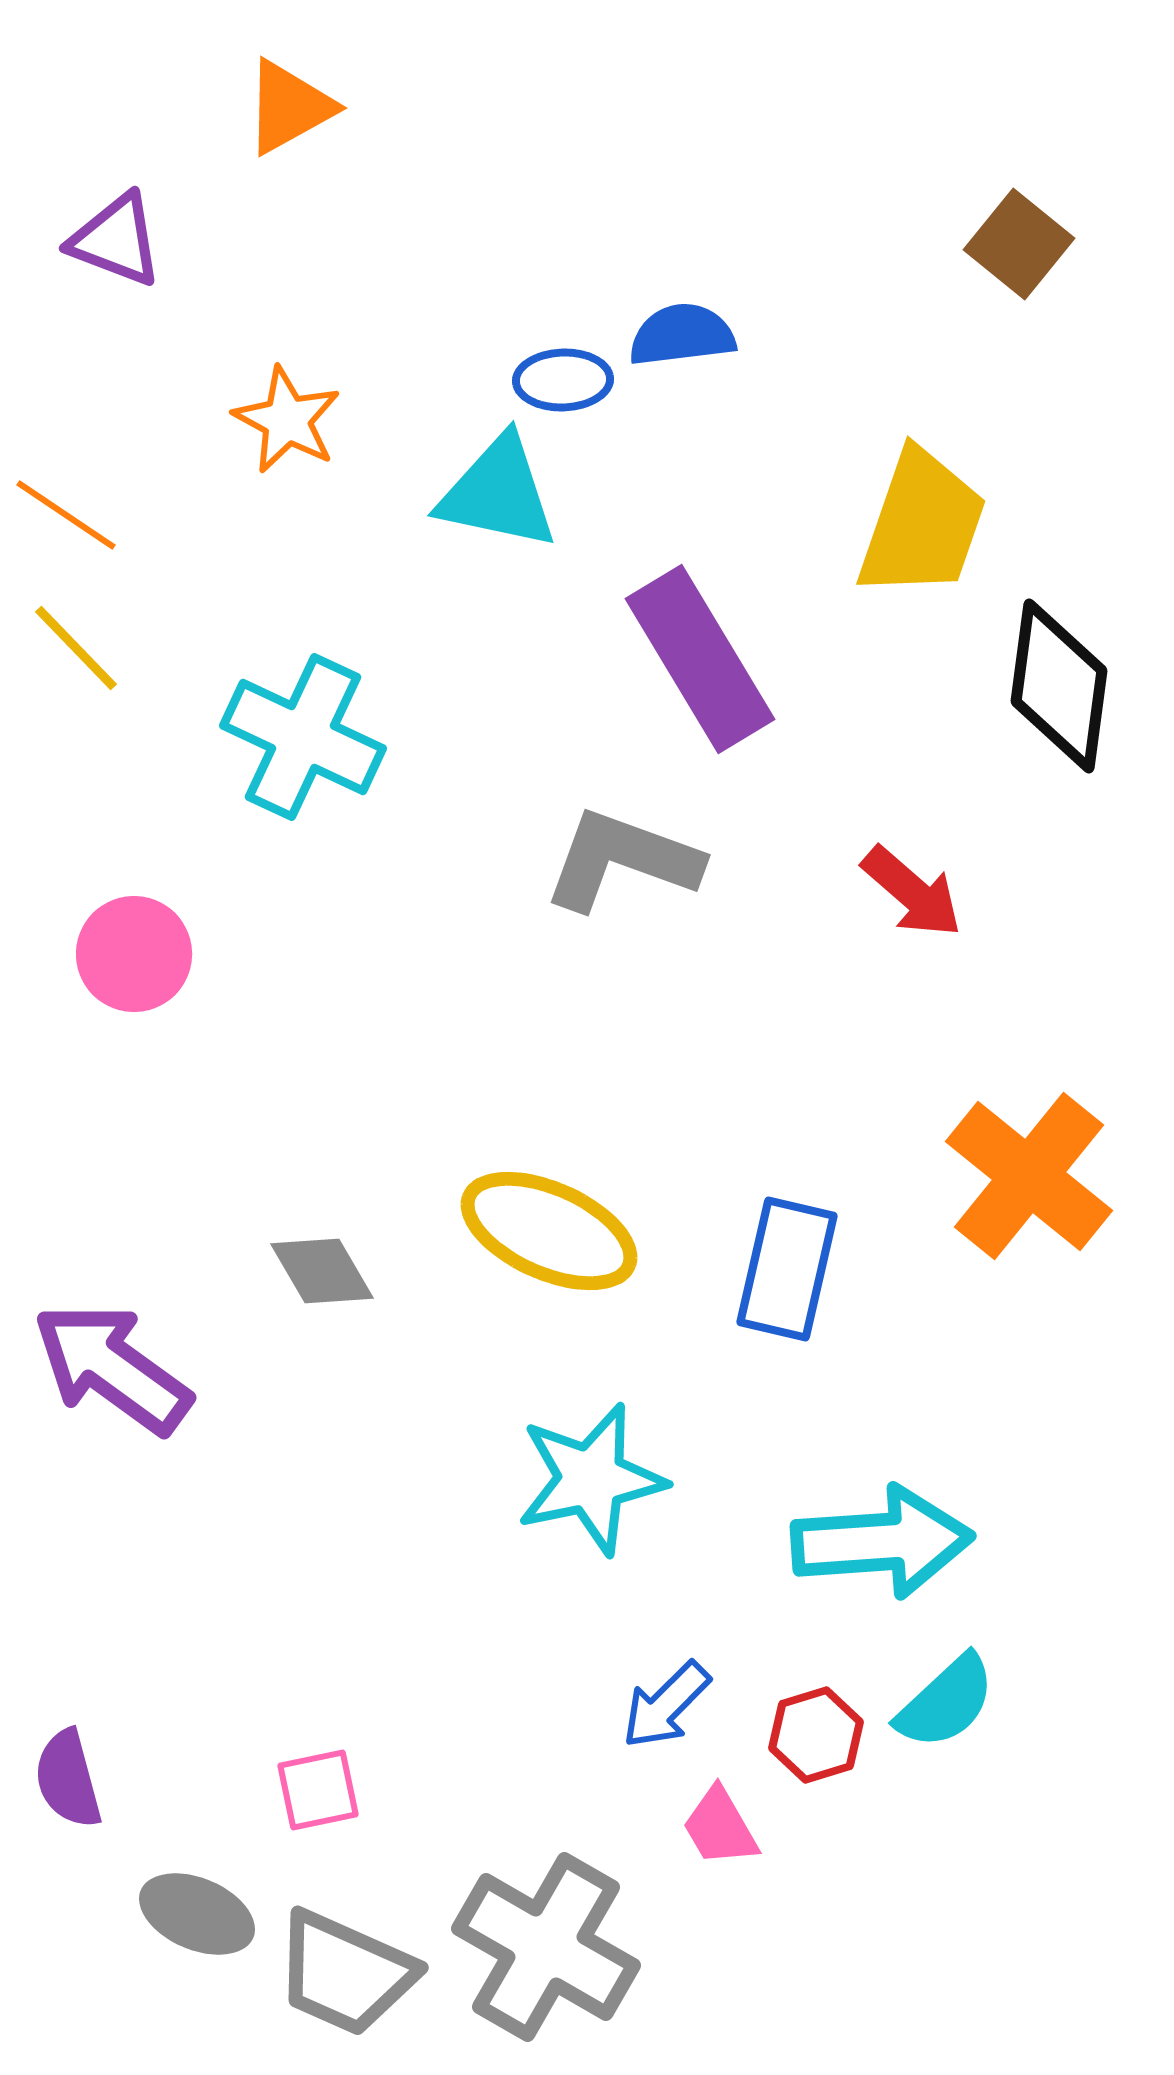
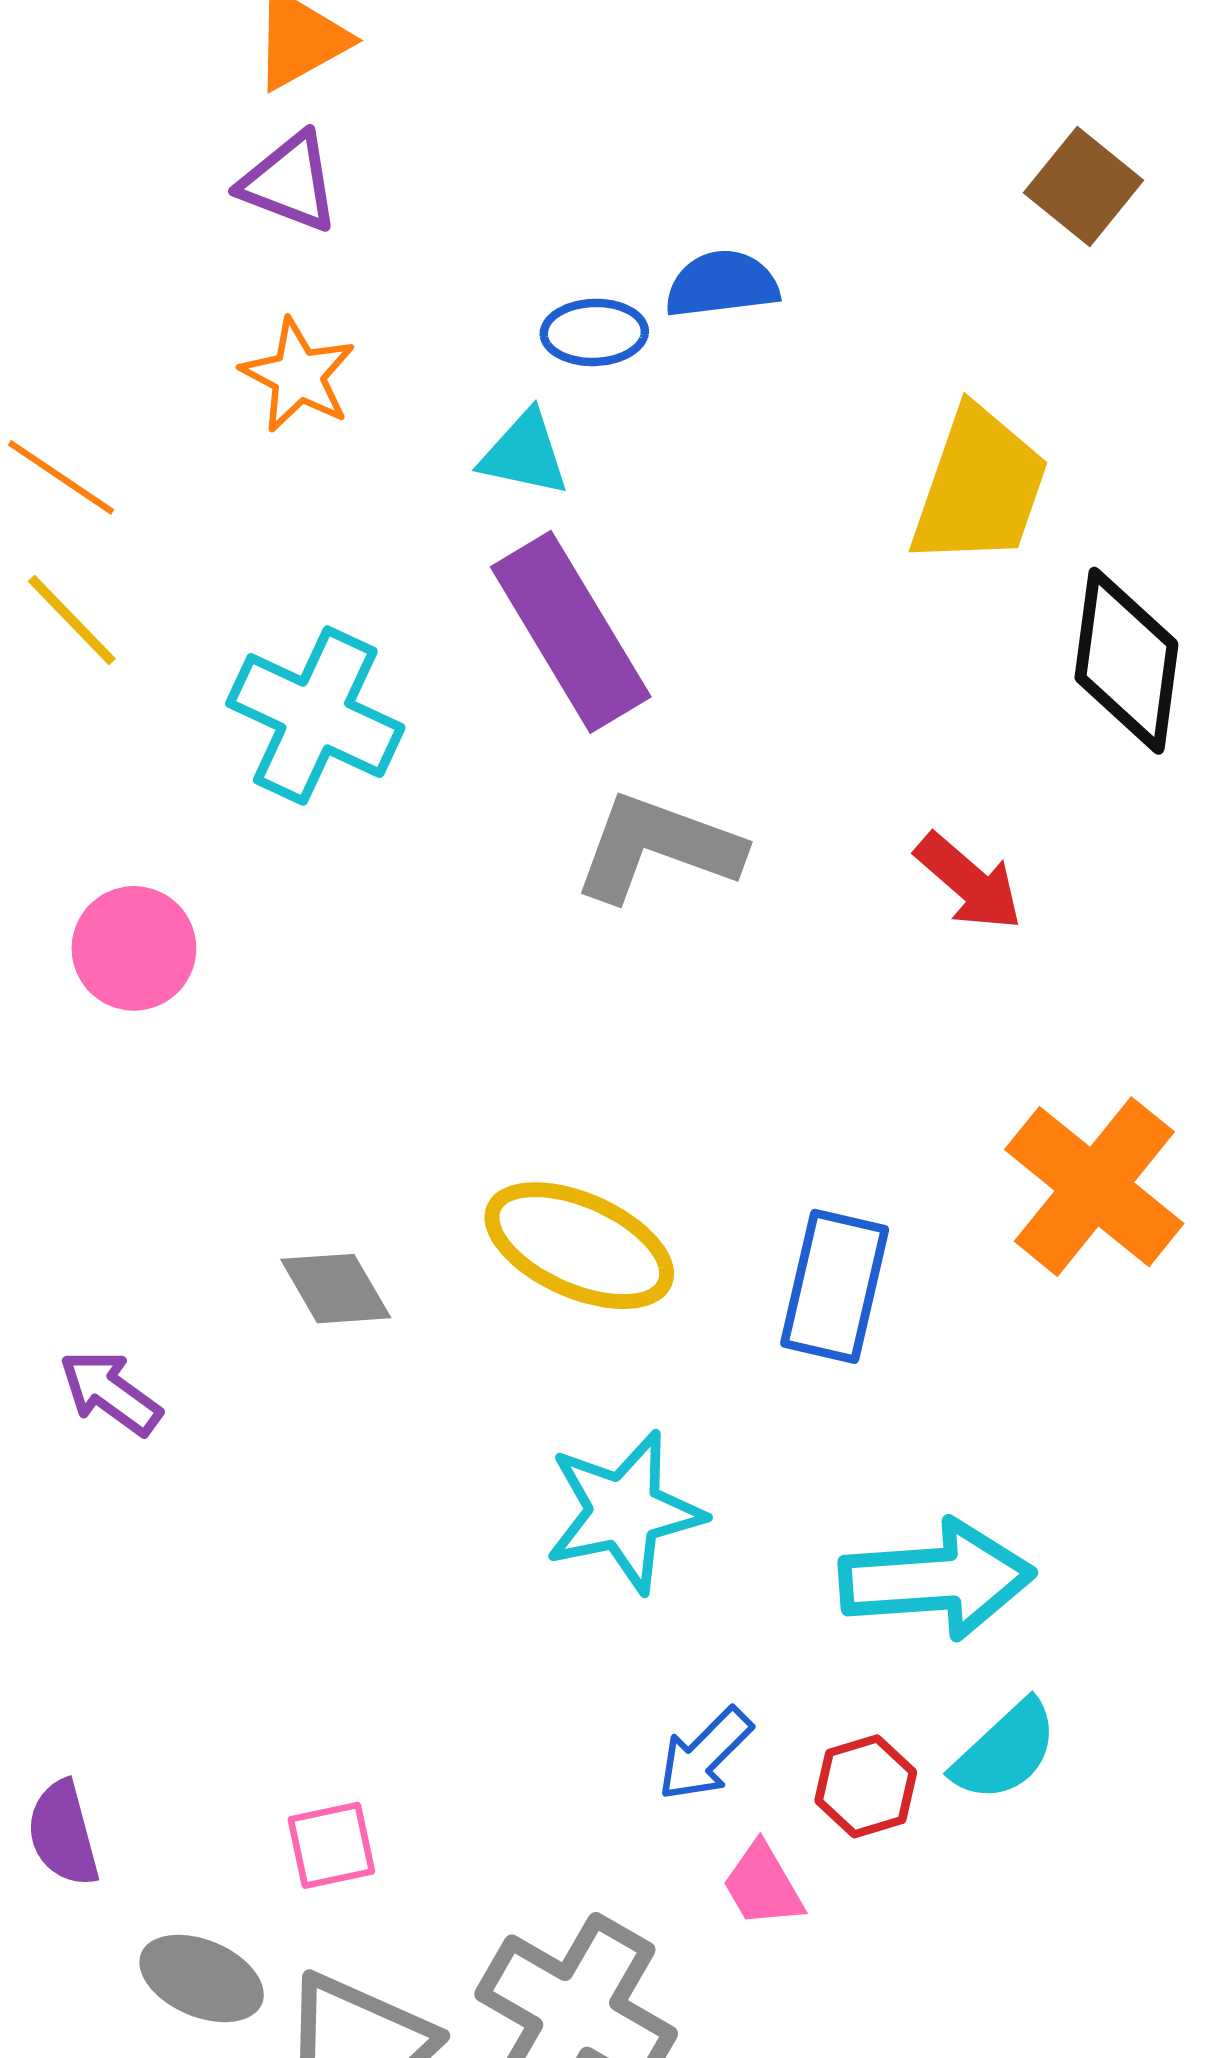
purple triangle: (116, 240) -> (290, 182), moved
cyan triangle: (498, 493) -> (525, 454), size x0.7
purple rectangle: (700, 659) -> (571, 632), moved
purple arrow: (112, 1368) -> (110, 1393), size x0.6

